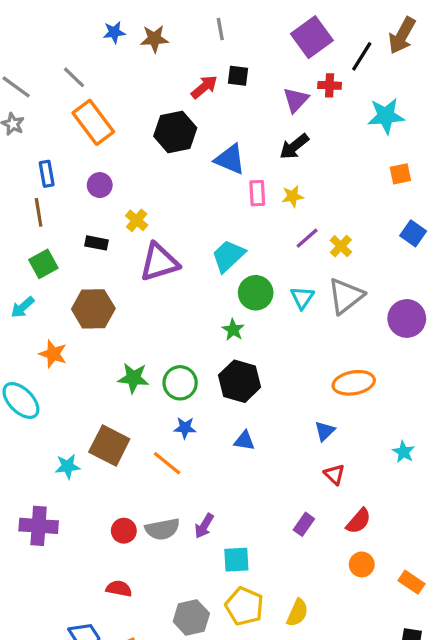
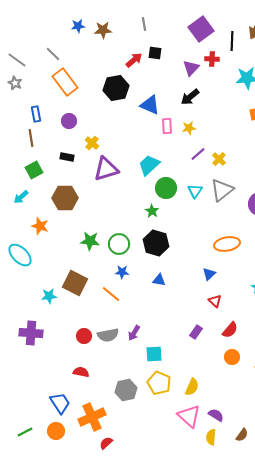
black line: (362, 56) -> (232, 41), turned -30

